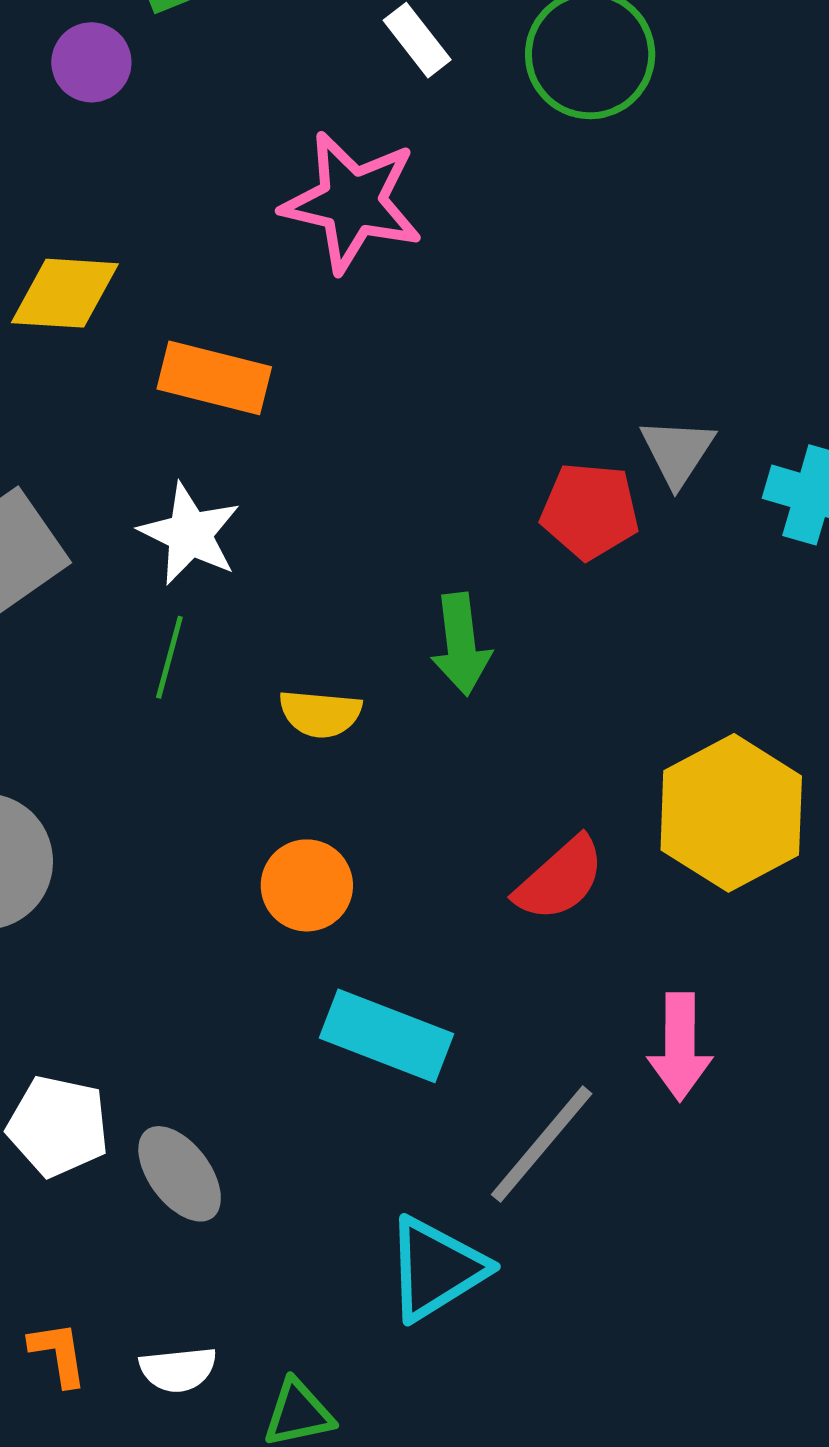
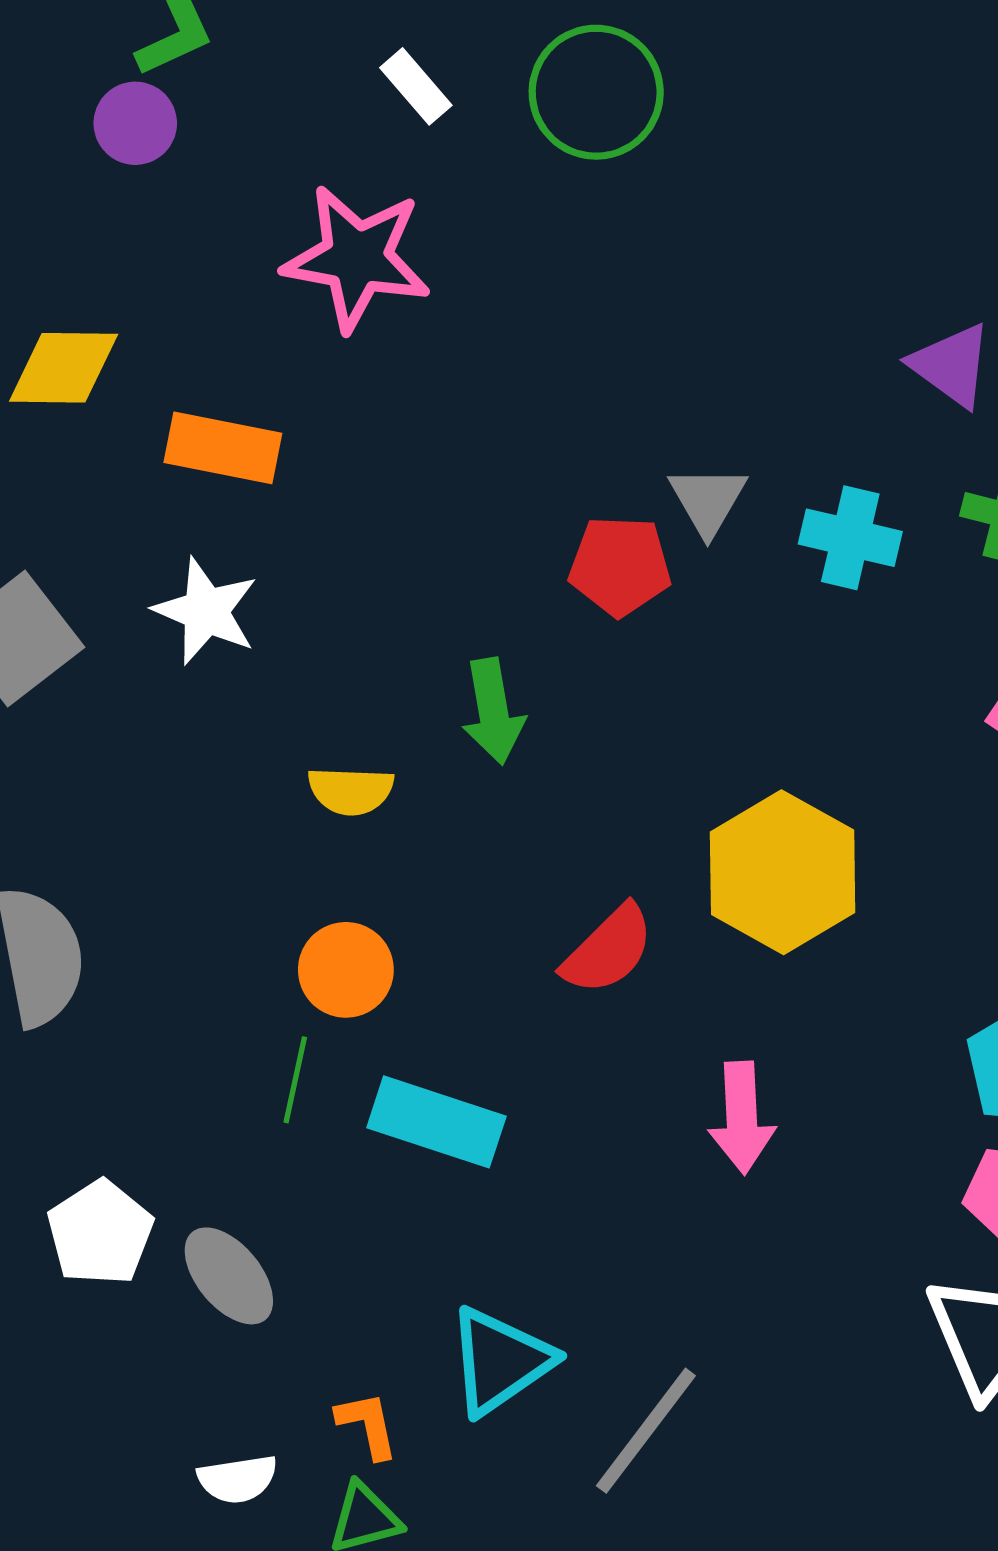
purple circle: (91, 62) -> (135, 123), moved
green line: (169, 657) -> (295, 1080), moved
white pentagon: (58, 1126) -> (100, 1233), turned 30
gray line: (542, 1144) -> (646, 1431), moved
orange L-shape: (58, 1354) -> (367, 1425), moved

